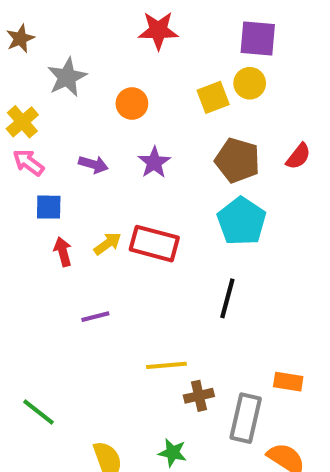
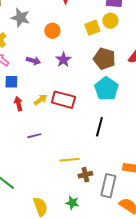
gray star: (67, 77) -> (20, 18), turned -30

